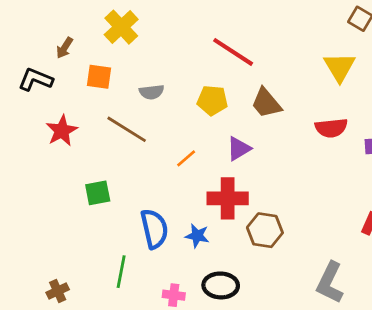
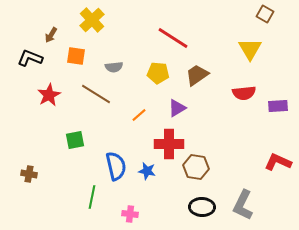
brown trapezoid: (266, 103) -> (197, 75), turned 95
black ellipse: (221, 285) -> (202, 207), moved
brown cross: (58, 291) -> (29, 174), moved, turned 35

